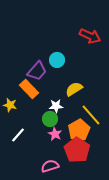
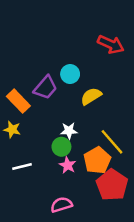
orange rectangle: (29, 89) -> (18, 101), moved
yellow semicircle: (74, 89) -> (91, 96), moved
white line: (18, 135) -> (22, 166), turned 35
red pentagon: (77, 150) -> (112, 185), moved

